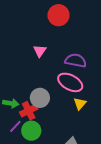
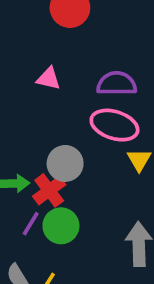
pink triangle: (40, 51) -> (49, 79), turned -40

